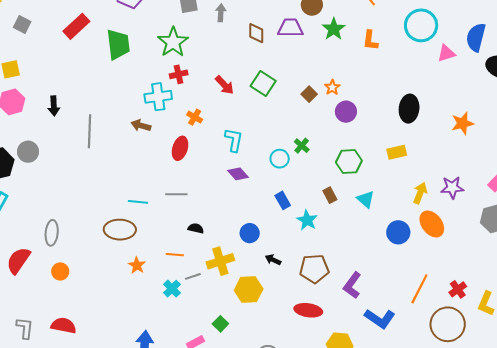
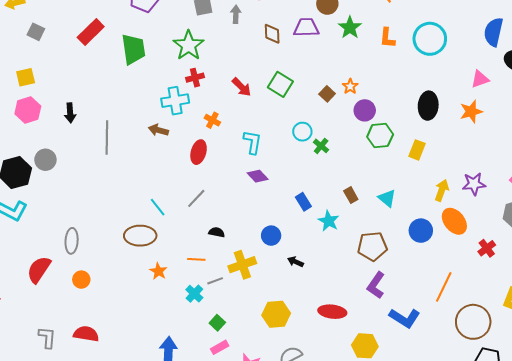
cyan circle: (421, 25) -> (430, 39), moved
pink triangle: (446, 53) -> (480, 79), moved
orange star: (462, 123) -> (471, 112), moved
yellow rectangle: (397, 152) -> (417, 150), turned -54
cyan circle: (280, 159) -> (302, 132), moved
green hexagon: (349, 162) -> (380, 136), moved
gray line: (176, 194) -> (196, 198), turned -45
cyan line: (138, 202) -> (158, 207), turned 48
brown pentagon: (314, 269) -> (372, 246), moved
red cross: (458, 289) -> (487, 248), moved
yellow hexagon: (249, 290) -> (276, 314), moved
green square: (220, 324) -> (217, 323), moved

